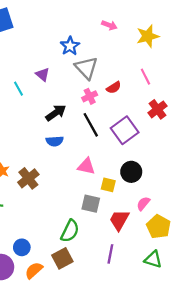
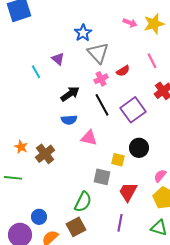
pink arrow: (109, 25) -> (130, 23), moved
pink triangle: (86, 166) -> (89, 138), moved
pink semicircle: (143, 204) -> (160, 176), moved

